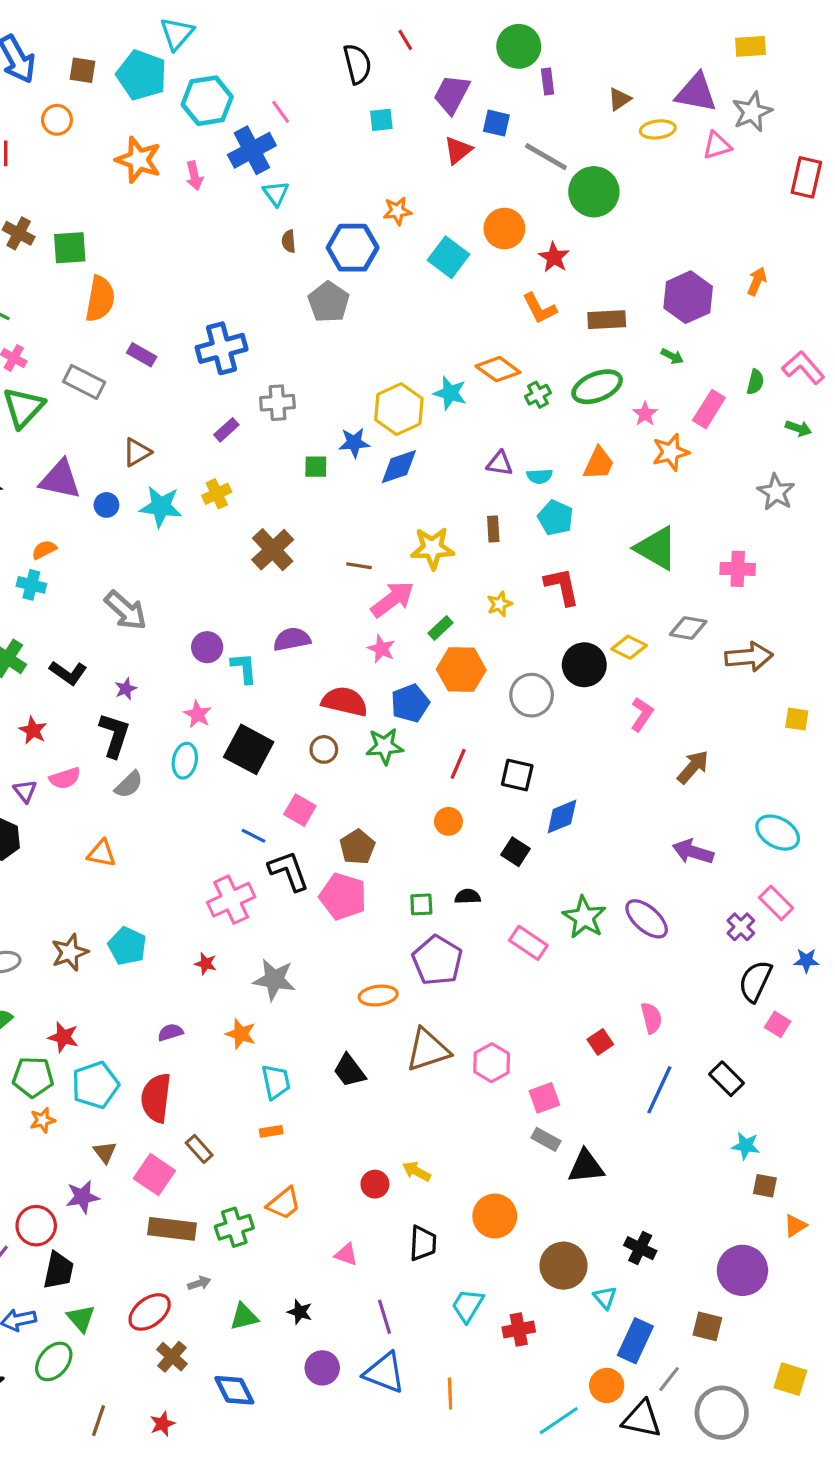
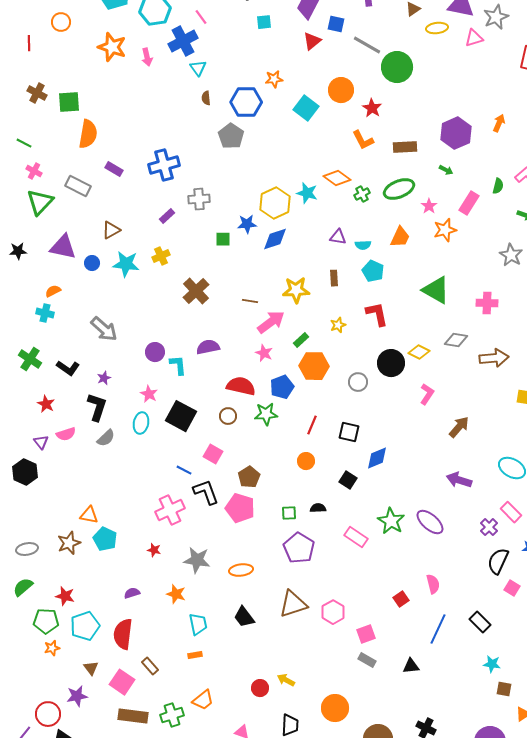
gray circle: (532, 695) -> (358, 382), size x0.7
orange triangle: (102, 853) -> (89, 515), moved
orange ellipse: (378, 996) -> (241, 570), moved
black triangle: (586, 1167) -> (411, 666), moved, size x0.7

